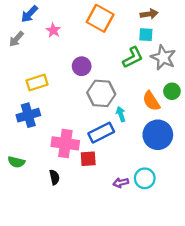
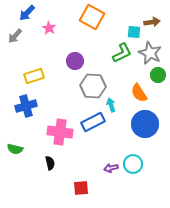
brown arrow: (149, 14) -> (152, 22), moved
green circle: (172, 91) -> (158, 75), moved
red square: (88, 159) -> (81, 188), moved

